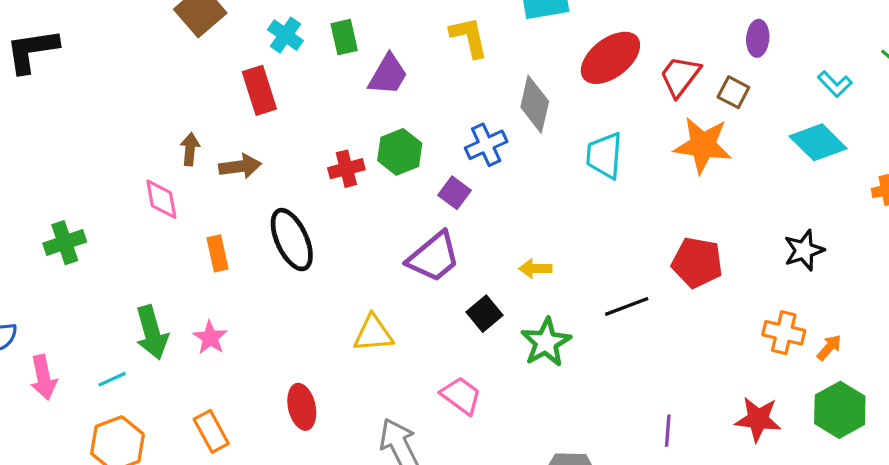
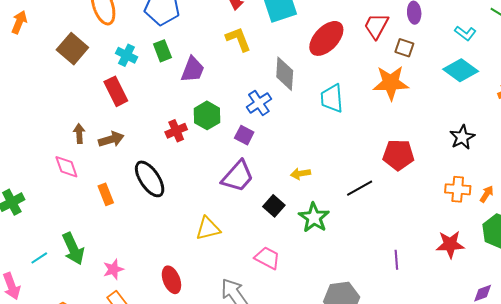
red trapezoid: (680, 76) -> (376, 26), moved
pink star: (210, 338) -> (113, 269), moved, turned 30
cyan line: (112, 379) -> (39, 258), moved

